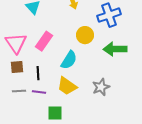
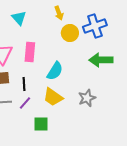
yellow circle: (85, 35) -> (70, 33), moved
pink rectangle: (44, 41) -> (30, 52), turned -30
purple line: (39, 92) -> (25, 103), turned -56

